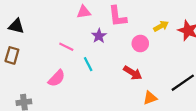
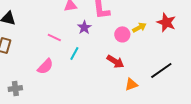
yellow arrow: (161, 26) -> (139, 27), moved
cyan line: (88, 64) -> (74, 53), turned 56

